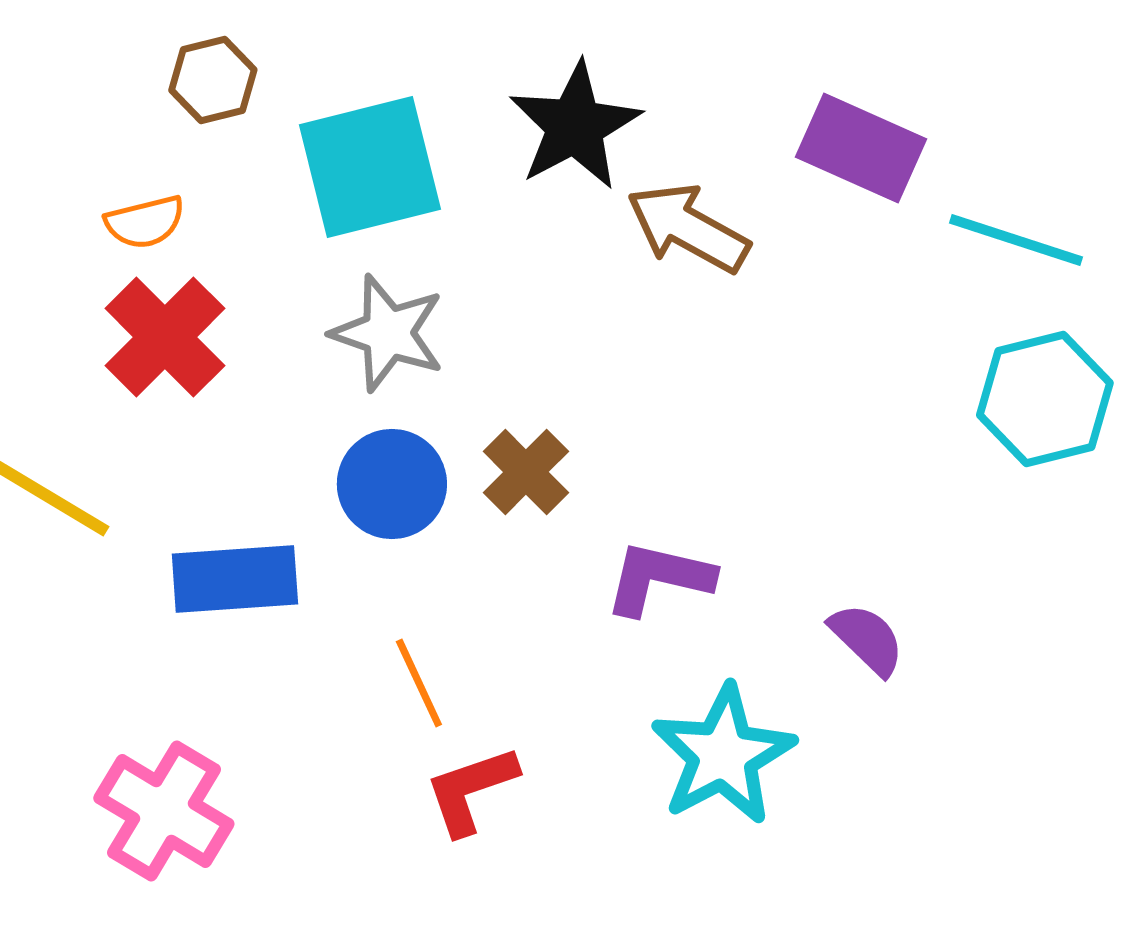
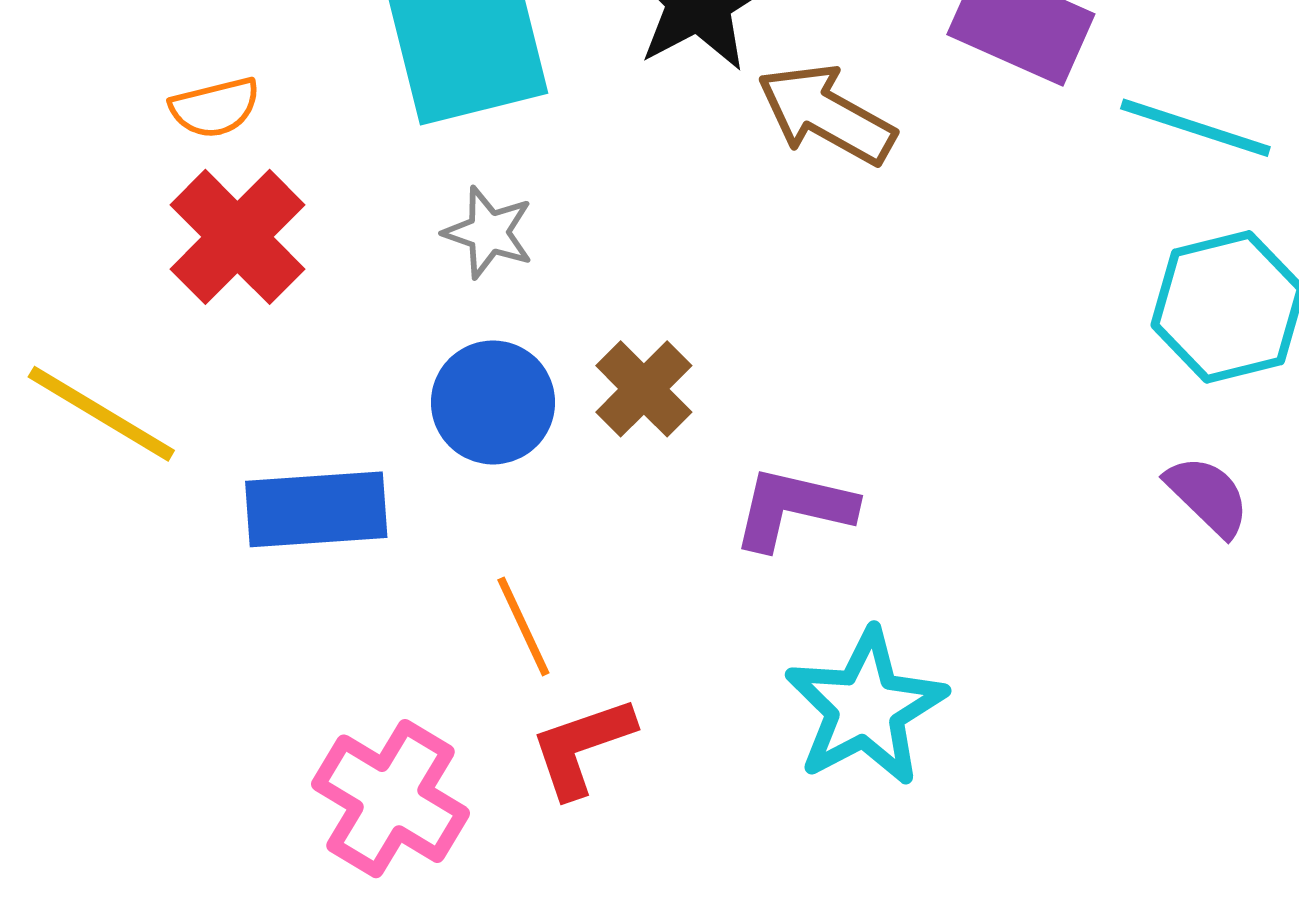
gray star: (388, 333) -> (489, 232), size x0.7
purple semicircle: (867, 639) -> (1208, 496), moved
pink cross: (164, 811) -> (391, 799), moved

